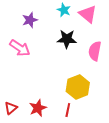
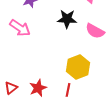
pink semicircle: (95, 51) -> (95, 31), turned -72

